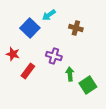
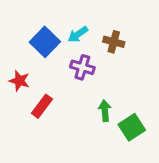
cyan arrow: (49, 15) -> (78, 34), moved
purple cross: (54, 56) -> (82, 67), moved

